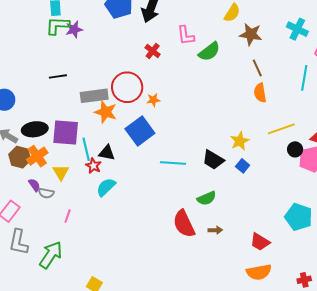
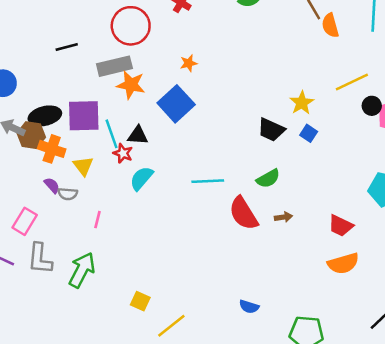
red circle: (127, 87) -> (131, 26), moved
orange semicircle: (260, 93) -> (330, 25), moved
orange cross: (37, 156) -> (52, 149), turned -30
brown hexagon: (20, 157) -> (31, 135), moved
cyan line: (173, 163) -> (208, 181), moved

